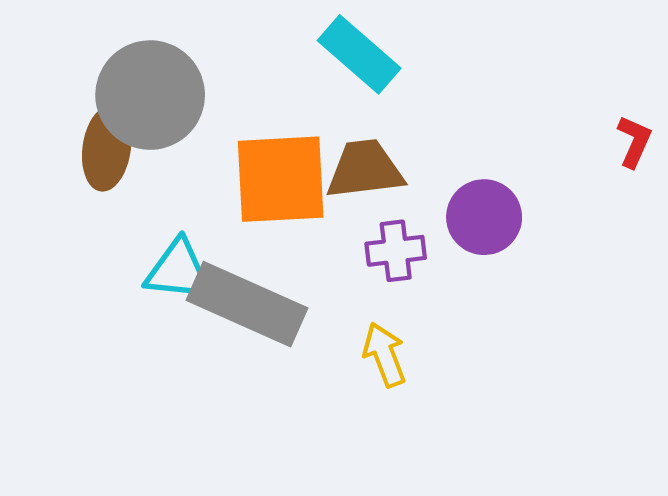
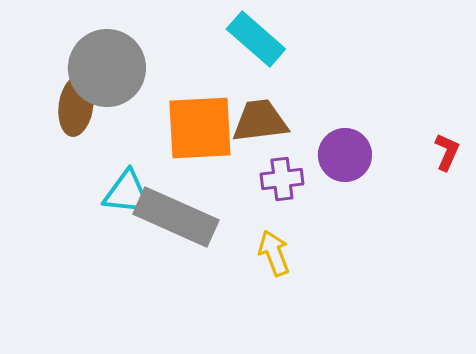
red L-shape: (634, 141) -> (447, 152), moved

